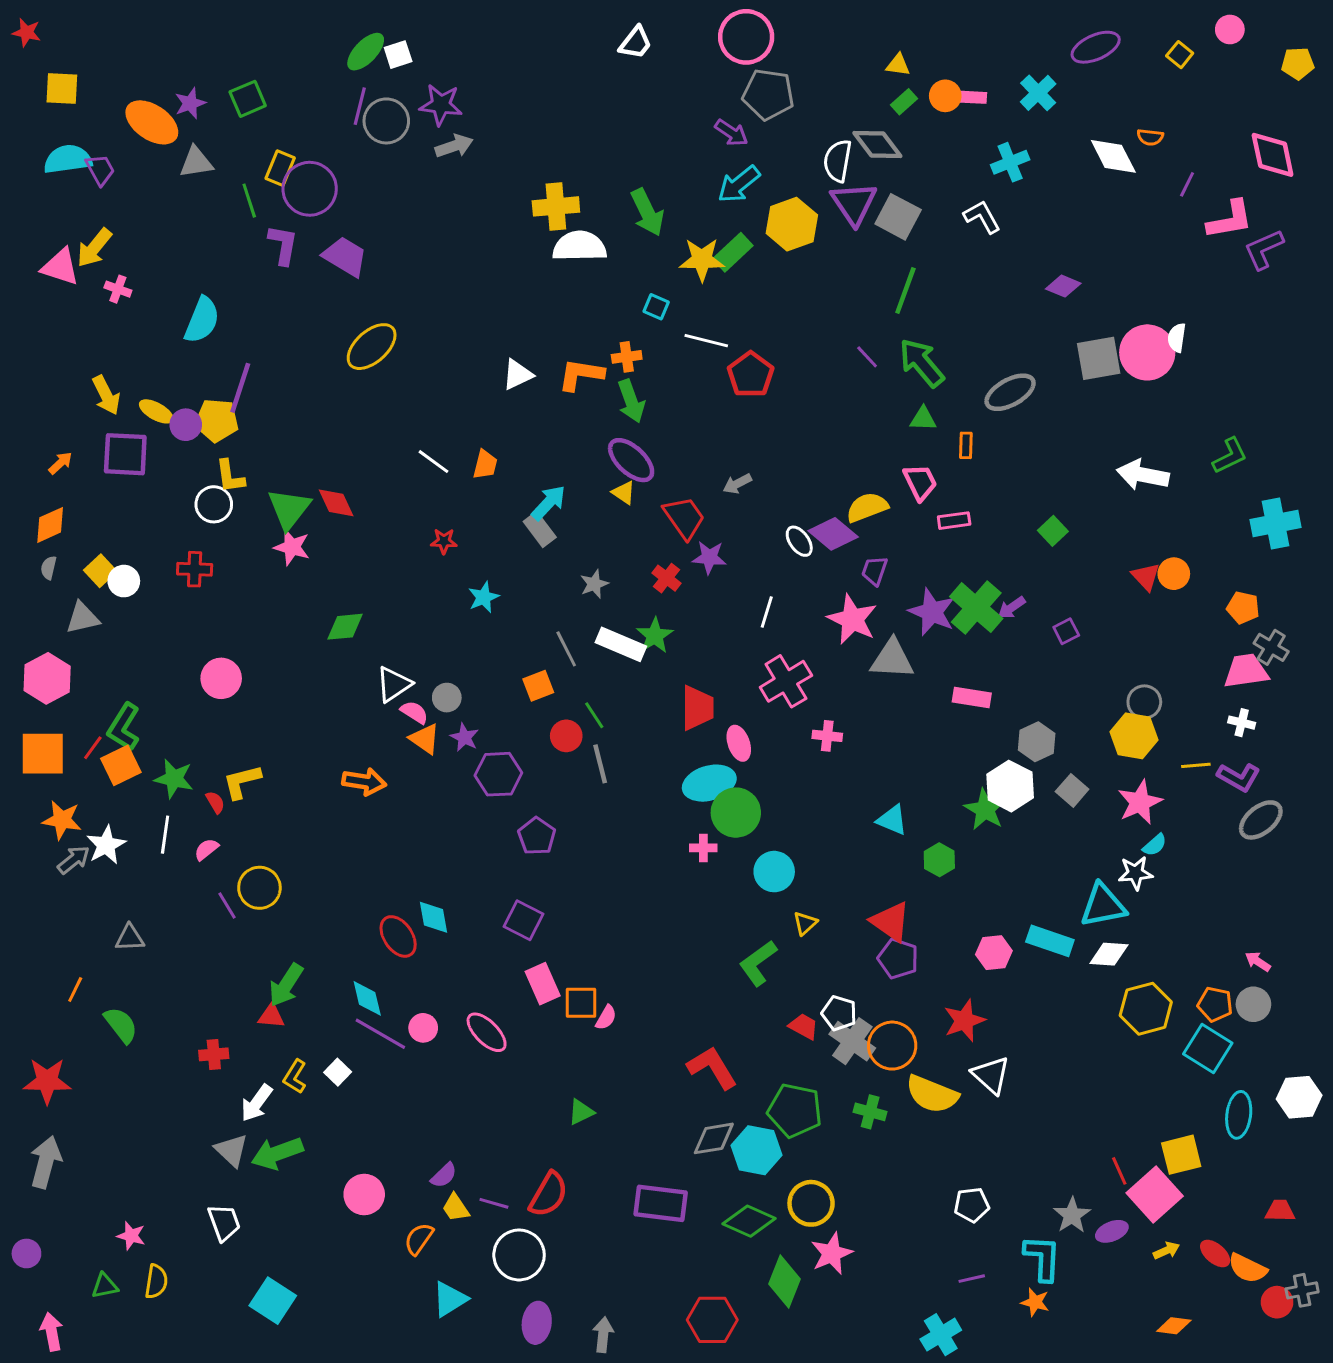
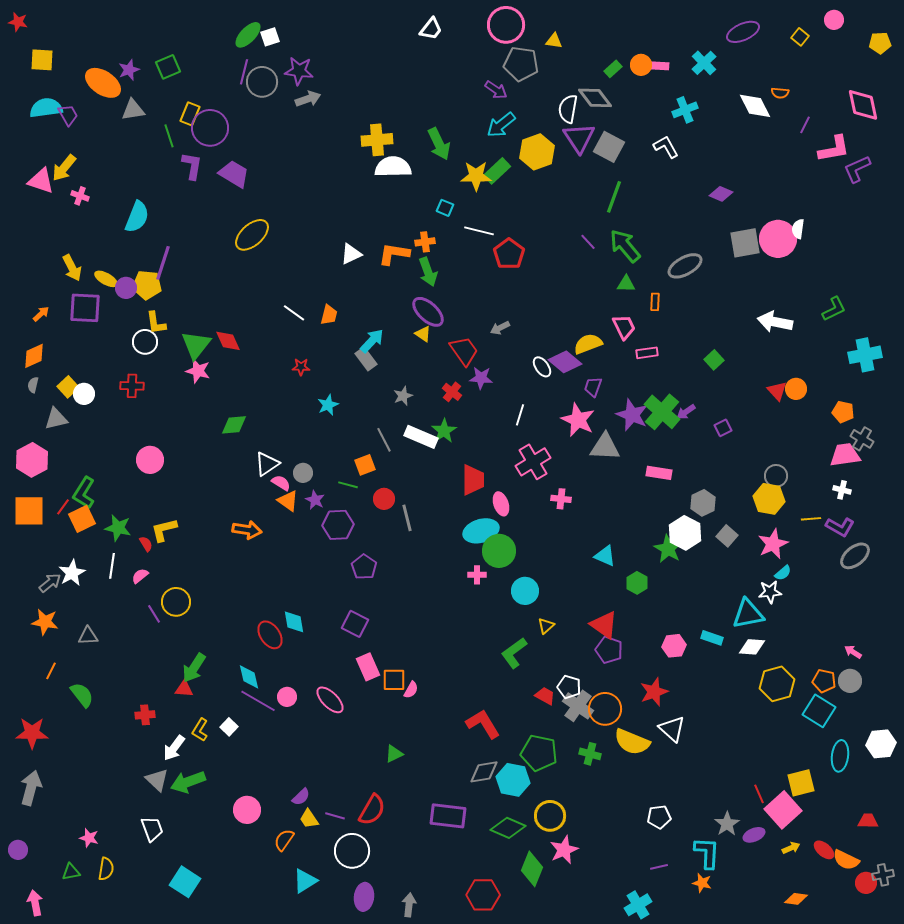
yellow triangle: (898, 65) -> (554, 41), moved
green line: (594, 715) -> (348, 485), moved, turned -42
orange star: (62, 820) -> (45, 622), moved
cyan rectangle: (1050, 941) -> (712, 638), size x0.7

